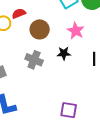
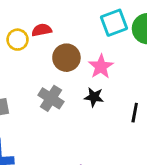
pink star: (76, 31) -> (101, 67), moved

